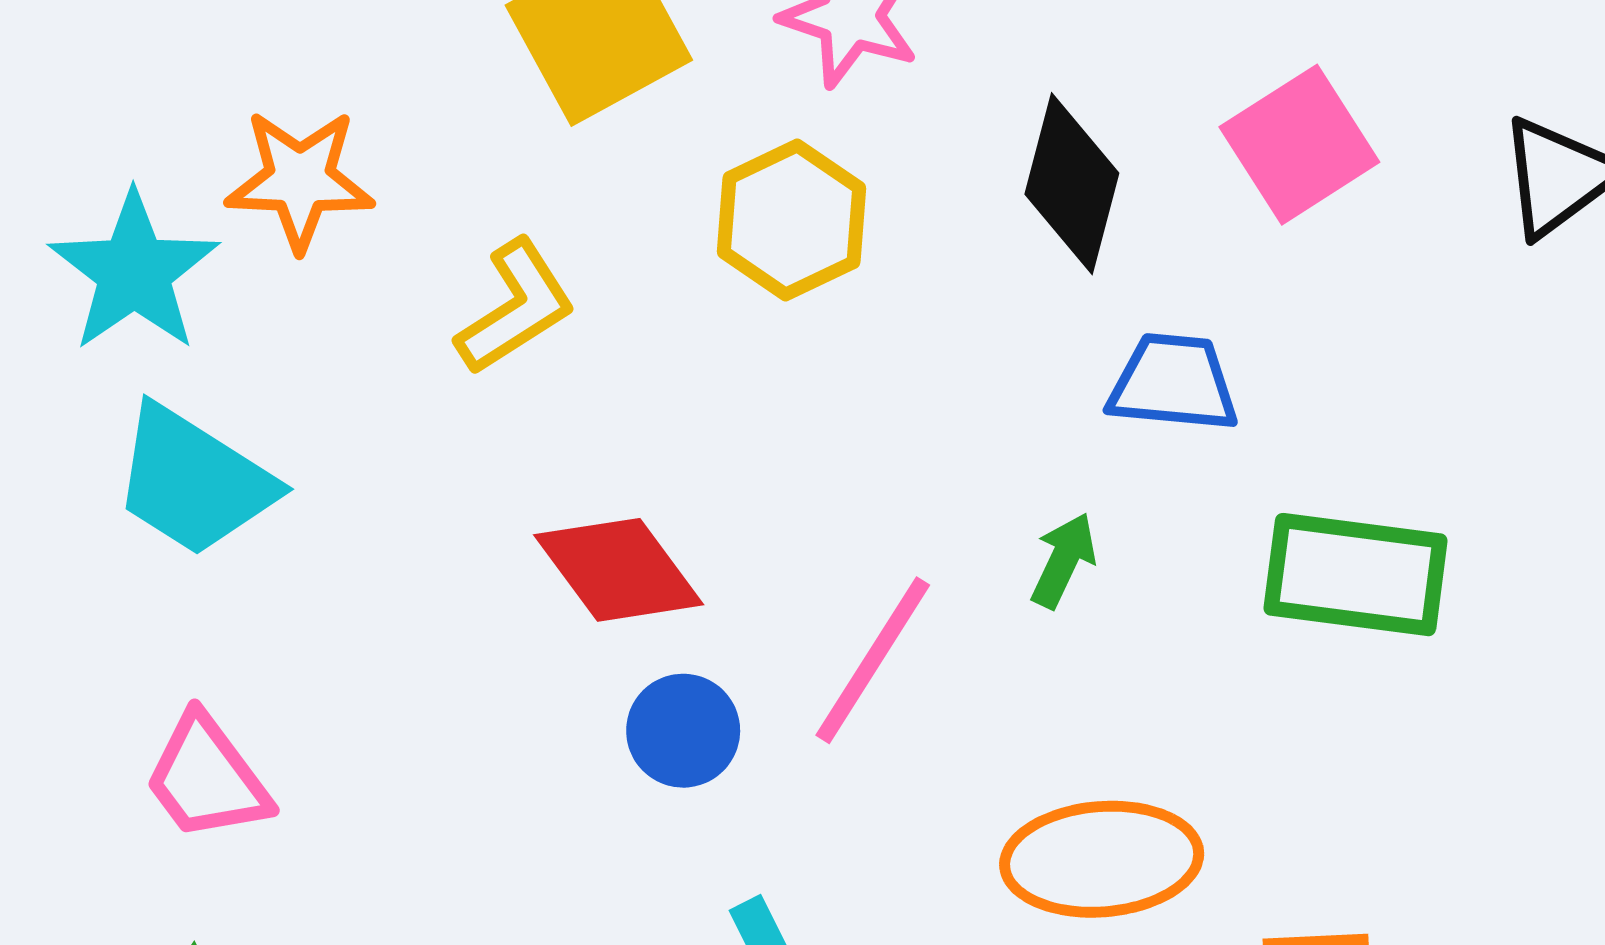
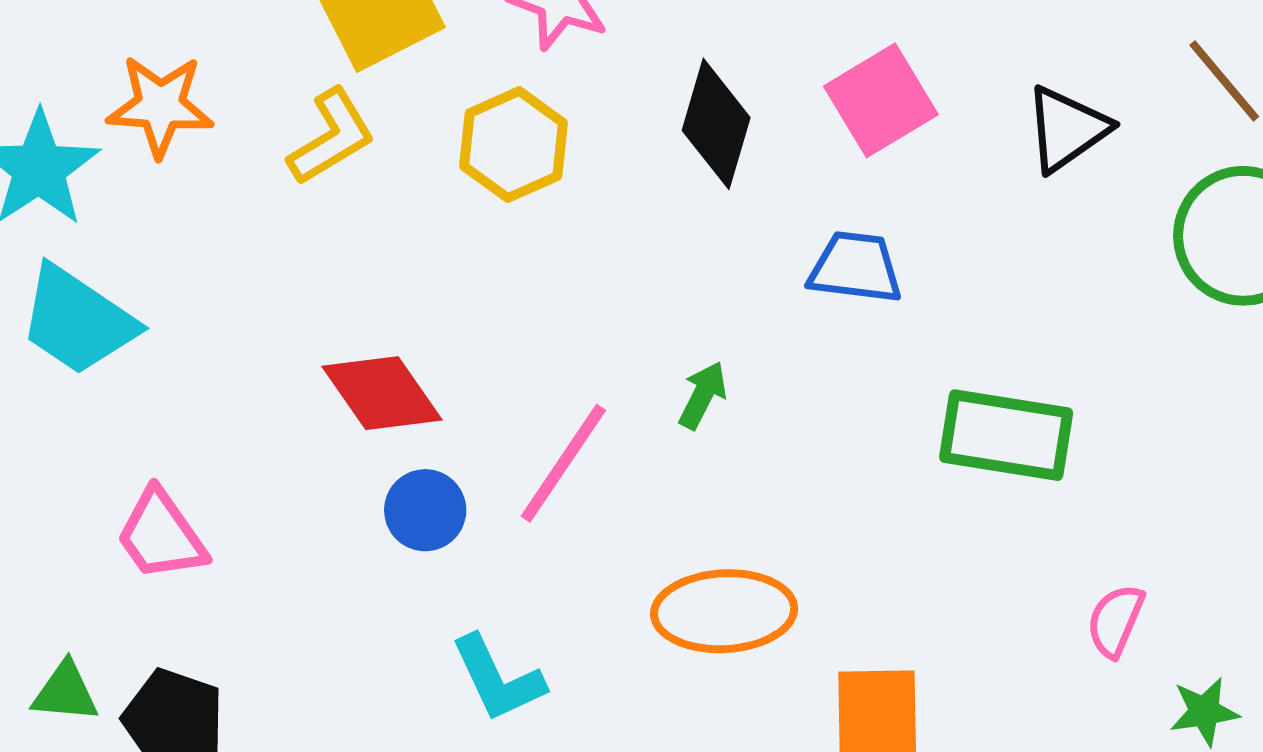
yellow L-shape: (516, 307) -> (331, 137), moved
blue trapezoid: (1173, 383) -> (855, 268), moved
green rectangle: (1356, 575) -> (1006, 435), moved
pink trapezoid: (207, 778) -> (161, 535), moved

